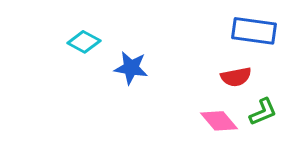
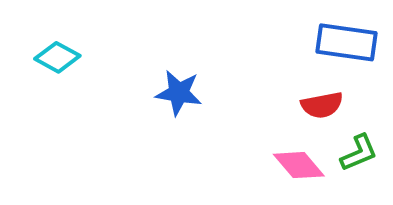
cyan diamond: (84, 42) -> (57, 57), moved

